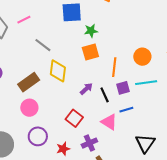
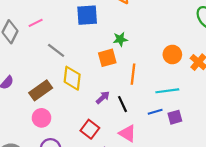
green star: (91, 31) -> (120, 39), moved
orange circle: (142, 57) -> (172, 54), moved
purple square: (123, 88) -> (175, 117), moved
blue line: (126, 110) -> (155, 112), moved

